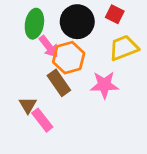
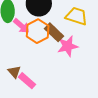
yellow trapezoid: (124, 48) -> (77, 16), turned 50
brown rectangle: (59, 83) -> (54, 32), moved

